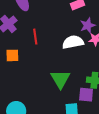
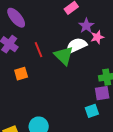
green triangle: (60, 79) -> (64, 56), moved

